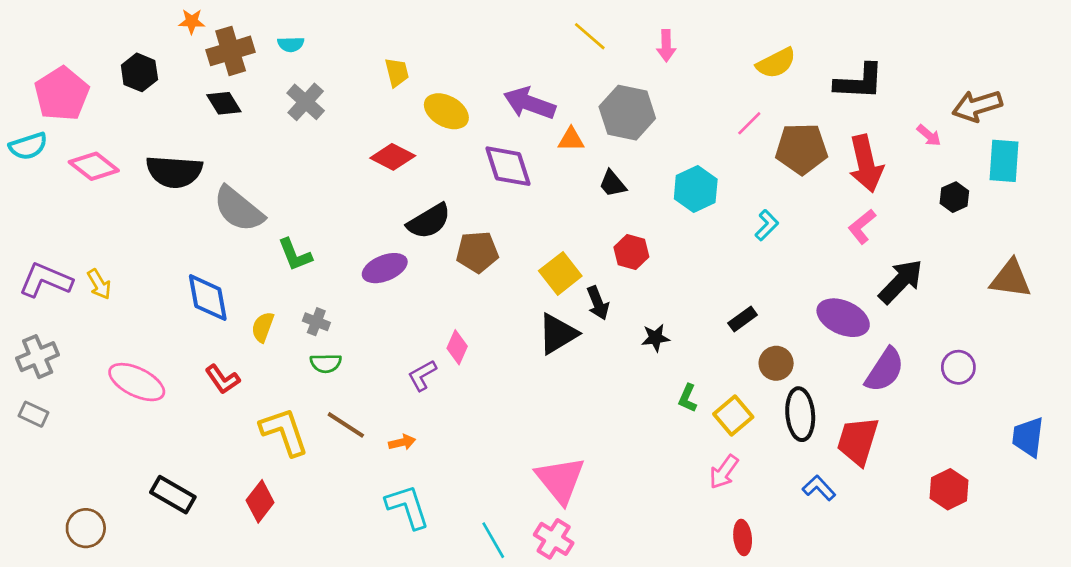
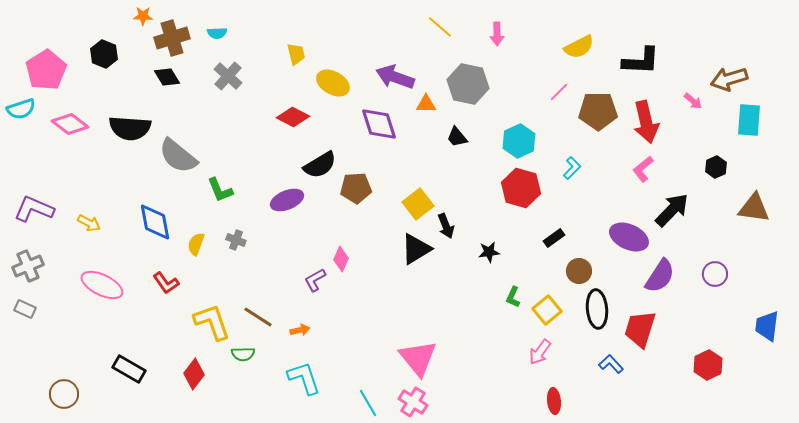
black hexagon: (954, 197) -> (716, 167), moved
red hexagon: (631, 252) -> (521, 188), moved, size x1.5
yellow arrow: (99, 284) -> (89, 223), moved, turned -30
green semicircle: (326, 363) -> (243, 354), moved

